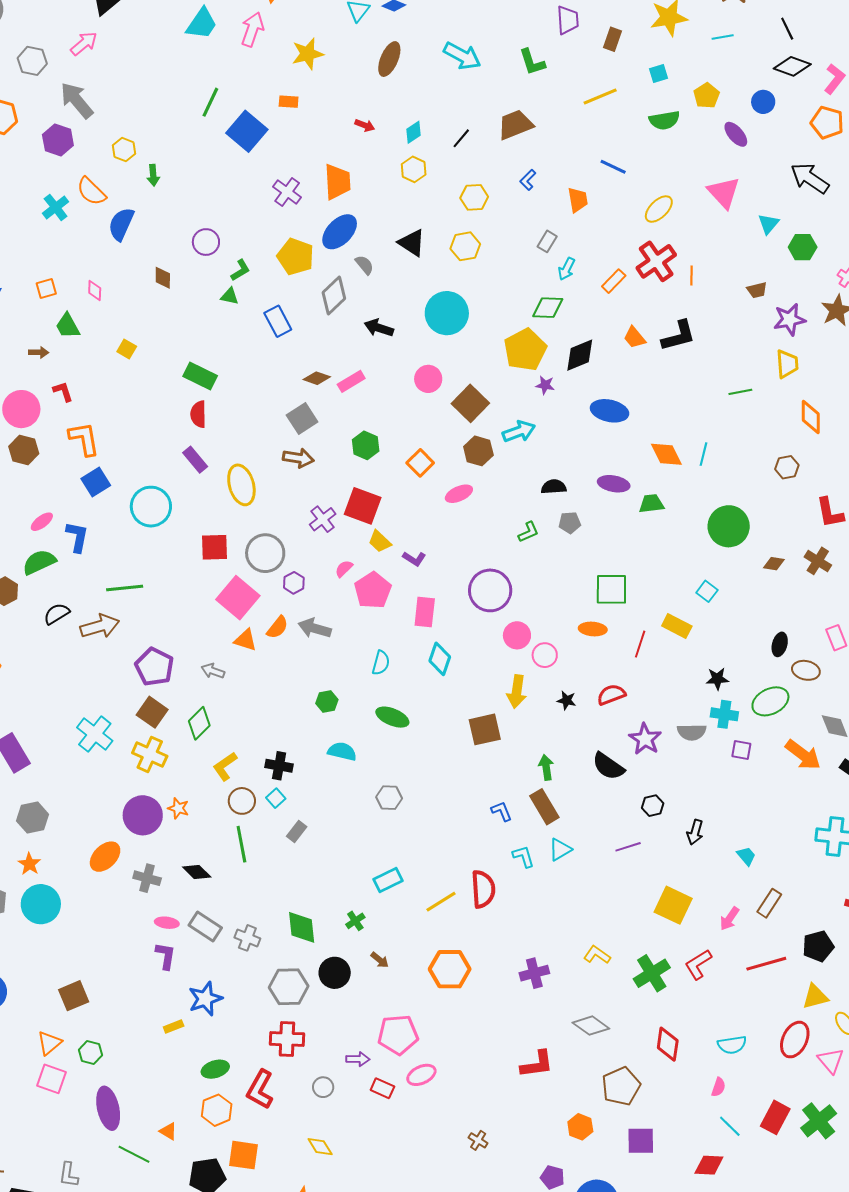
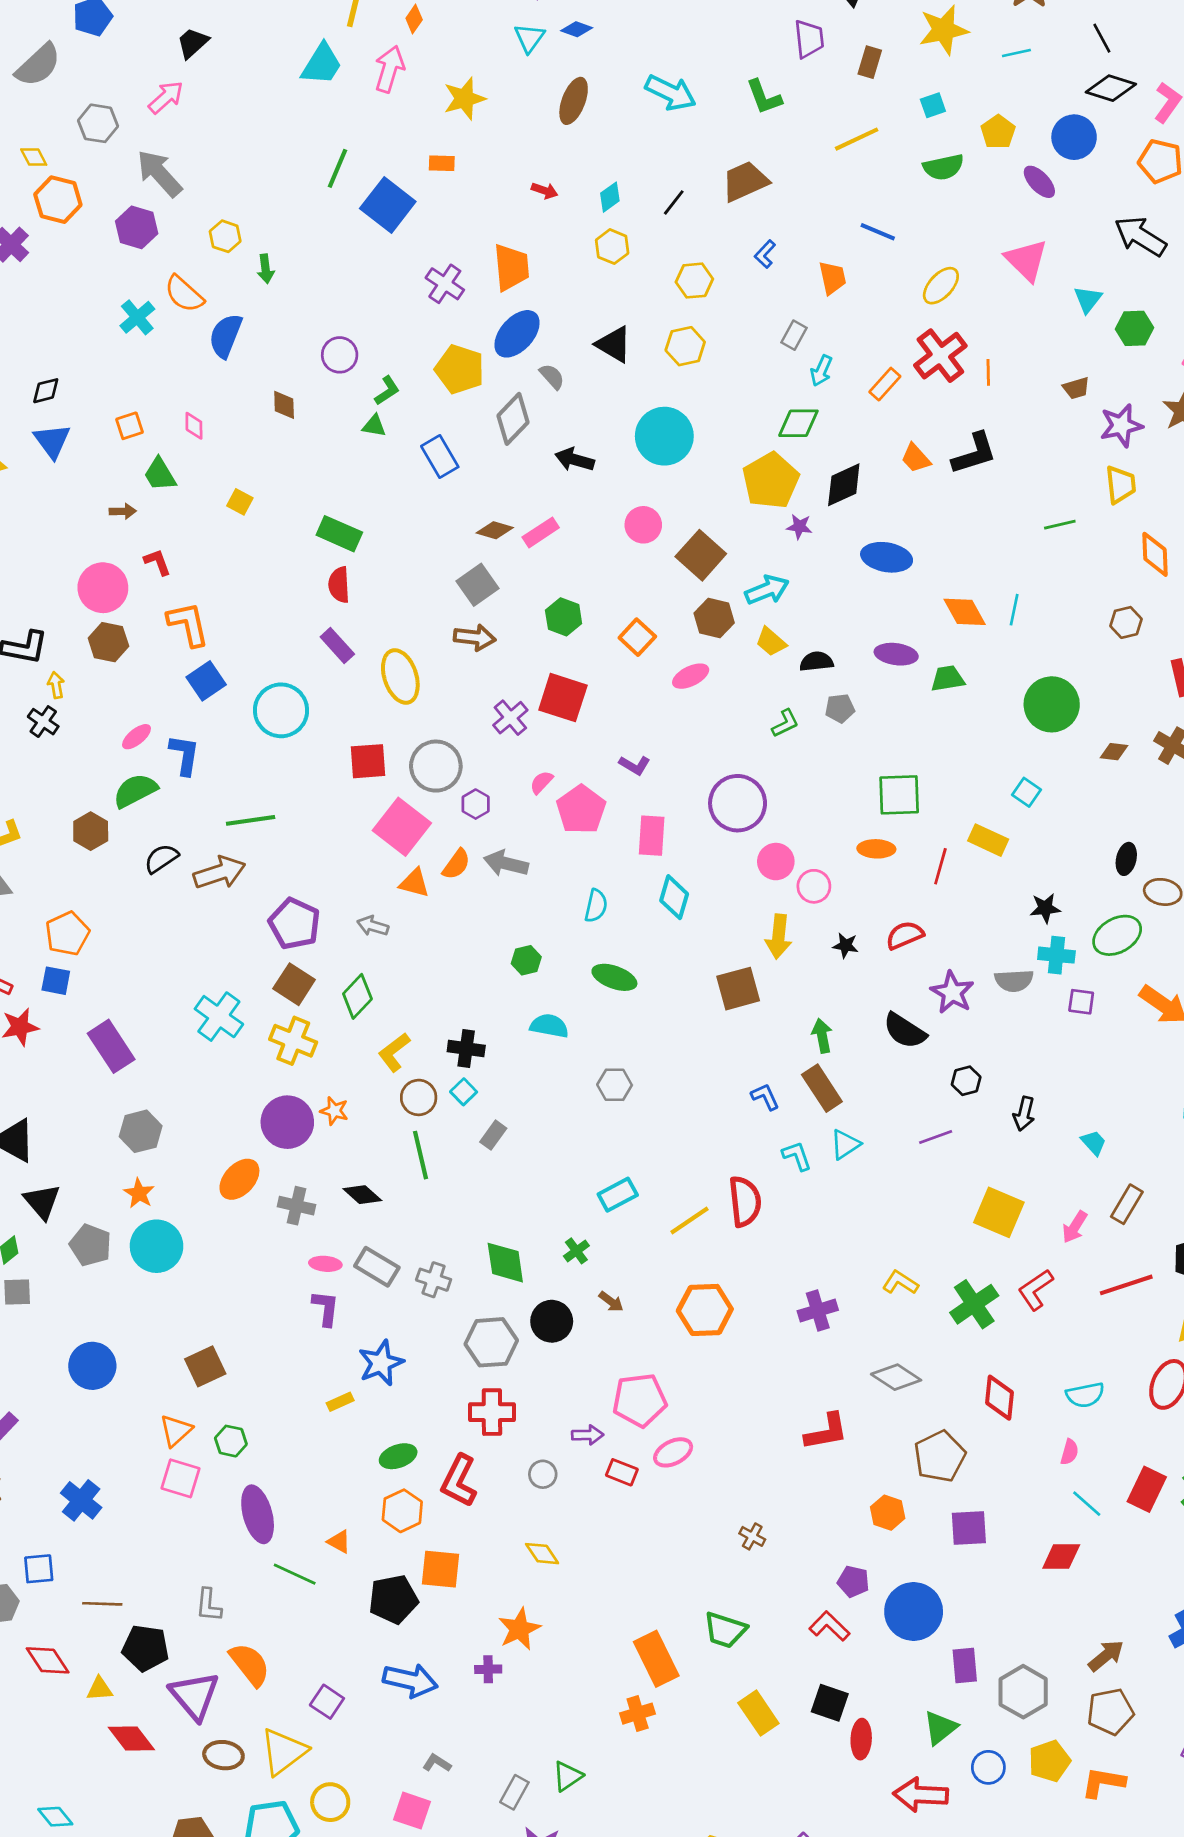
blue circle: (763, 102) -> (1074, 137), size x1.4
yellow trapezoid: (380, 542) -> (771, 642), moved

